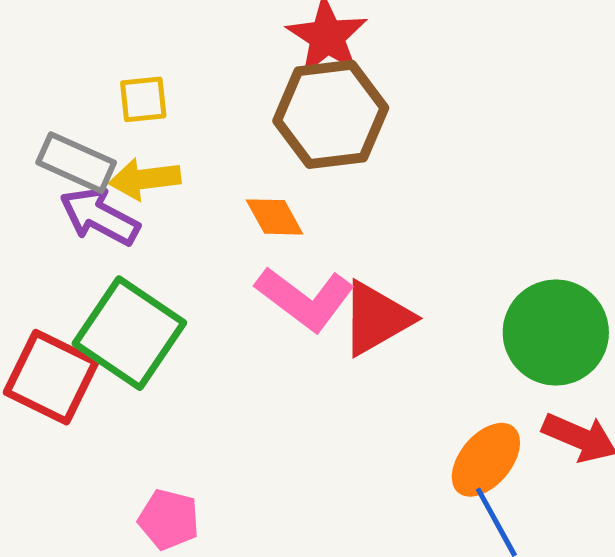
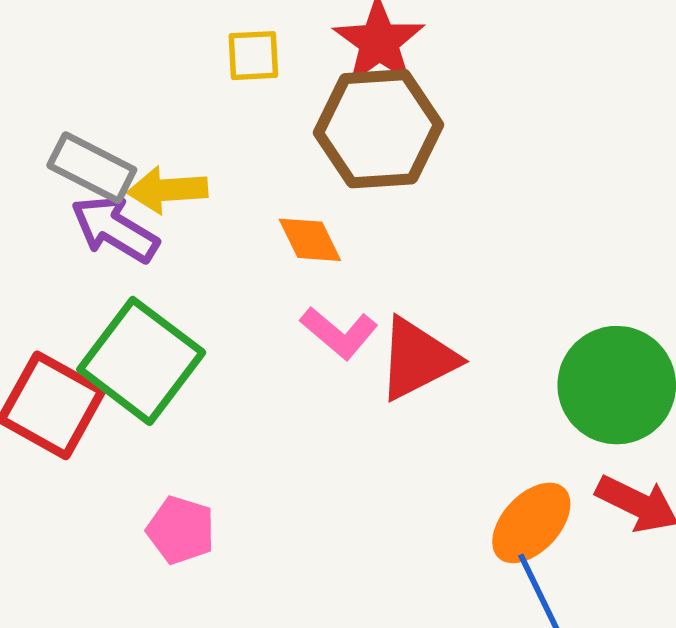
yellow square: (143, 99) -> (253, 56), moved
pink L-shape: (305, 299) -> (339, 333), size x0.7
pink pentagon: (169, 519) -> (181, 530), moved

